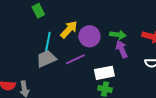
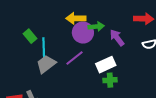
green rectangle: (38, 11) -> (30, 36), moved
yellow arrow: (69, 29) -> (76, 18), moved, turned -120
green arrow: (118, 35) -> (96, 27), moved

